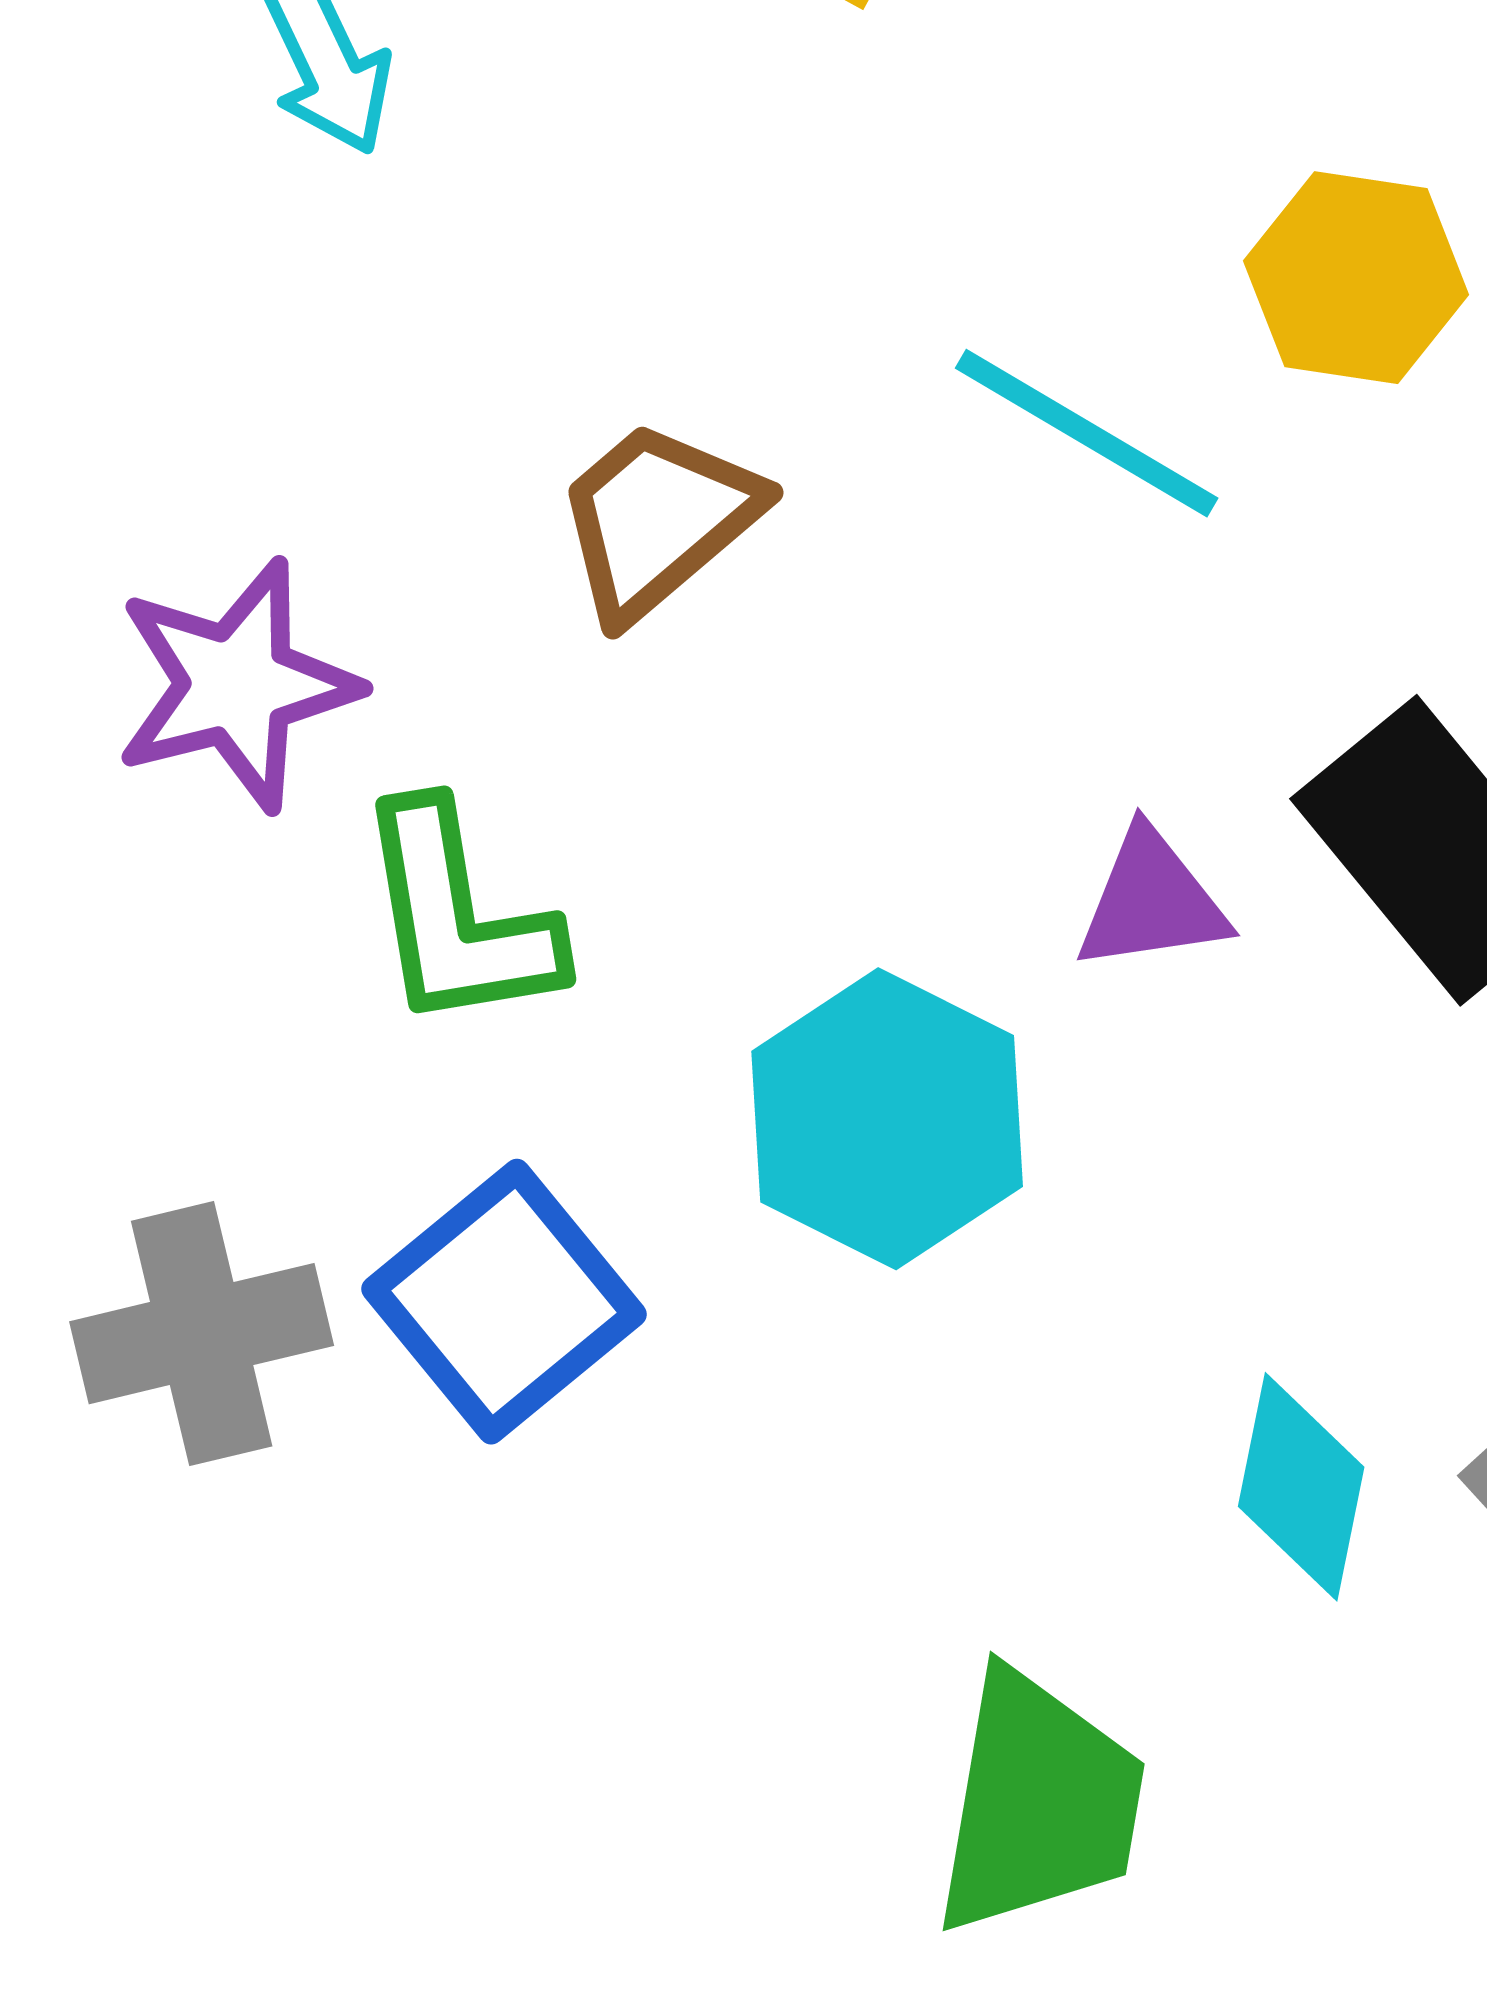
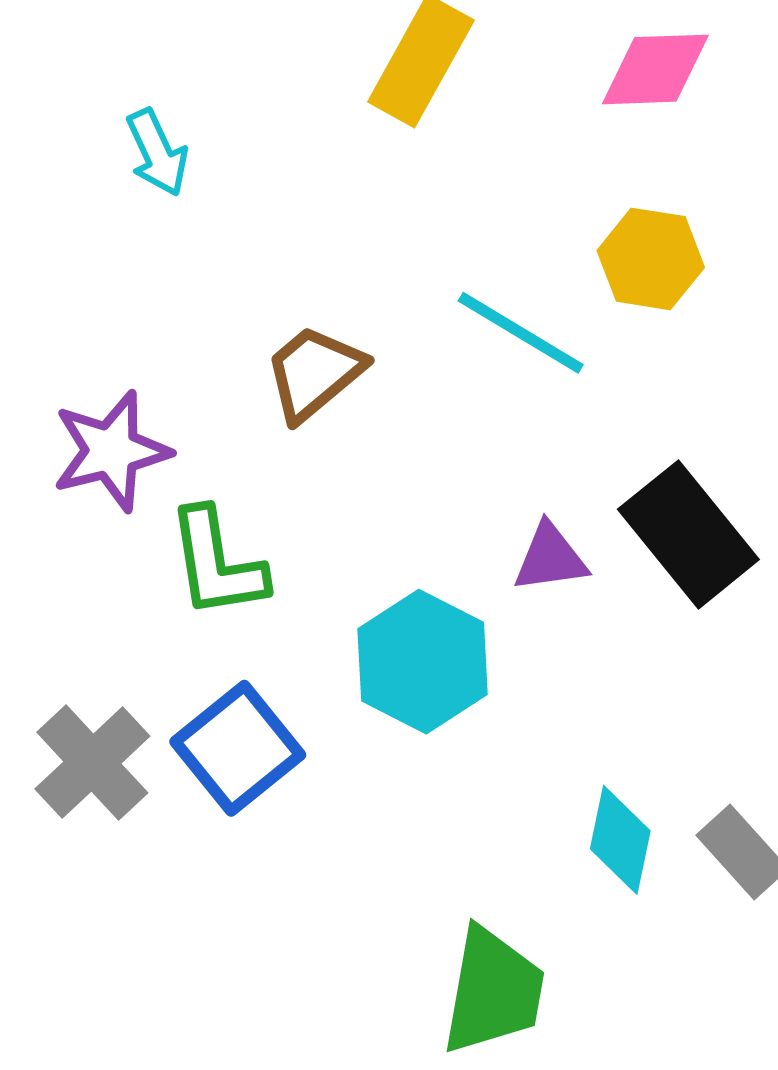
gray cross: (202, 1334) -> (92, 763), turned -30

